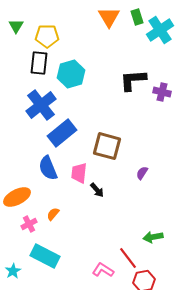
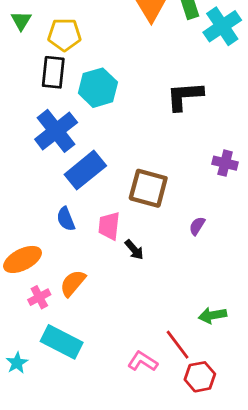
purple cross: (162, 92) -> (225, 163), moved
blue semicircle: (48, 168) -> (66, 219), size x0.7
orange semicircle: (53, 214) -> (73, 283), size x1.5

